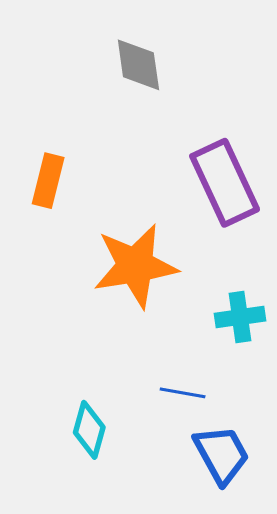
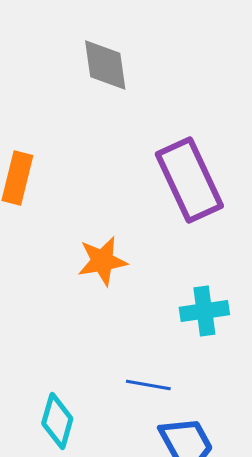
orange star: (135, 266) -> (102, 261), size x0.6

